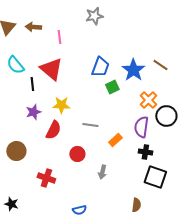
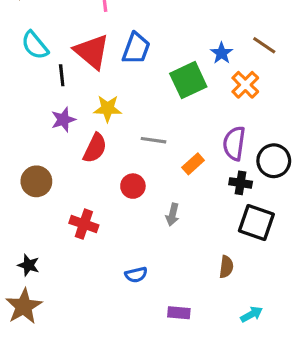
blue trapezoid: (100, 67) -> (136, 48), moved
blue star: (133, 70) -> (222, 53), size x0.6
green square: (112, 87) -> (188, 80), size x1.6
orange cross: (148, 100) -> (245, 85), moved
black circle: (166, 116) -> (274, 161), moved

